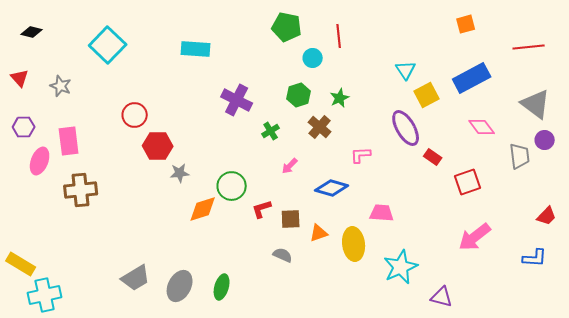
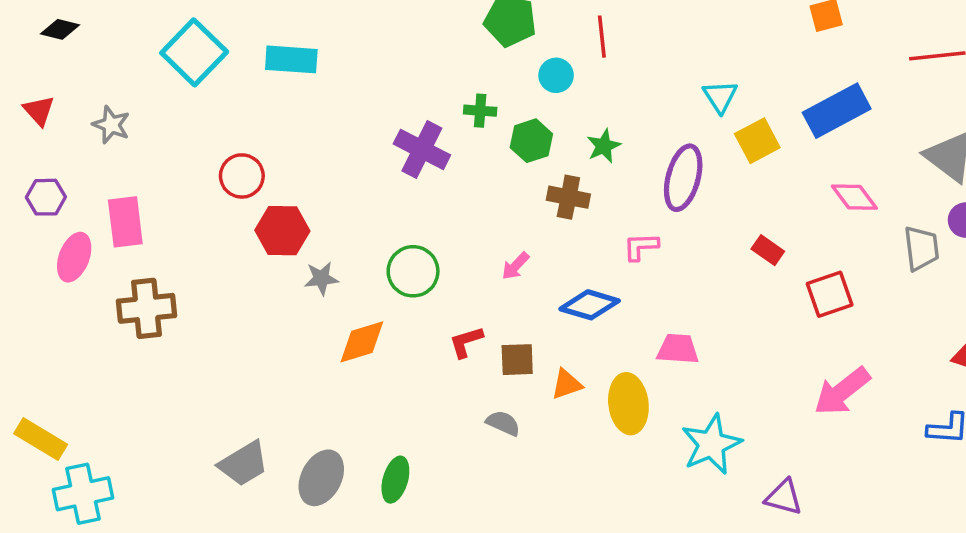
cyan rectangle: (196, 49) -> (291, 59), moved
brown cross: (320, 127) -> (568, 197), turned -30
purple ellipse: (406, 128) -> (683, 178), moved, turned 45
green cross: (271, 131) -> (480, 111), moved, turned 36
green circle: (232, 186) -> (413, 271), moved

